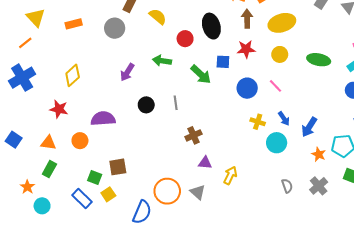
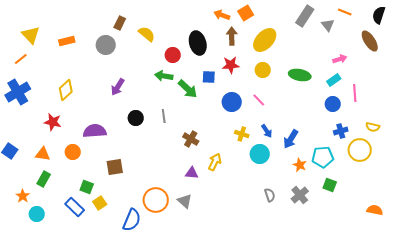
yellow ellipse: (282, 23) -> (265, 40), turned -30
green arrow: (162, 61) -> (164, 76), moved
brown cross: (193, 135) -> (191, 139), moved, turned -35
brown square: (118, 167) -> (115, 167), moved
yellow arrow: (230, 175) -> (215, 162), moved

